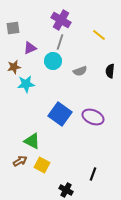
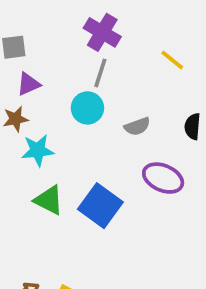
purple triangle: (30, 48) -> (28, 84), moved
purple ellipse: (93, 117) -> (163, 178), moved
green triangle: (32, 141) -> (49, 200), moved

